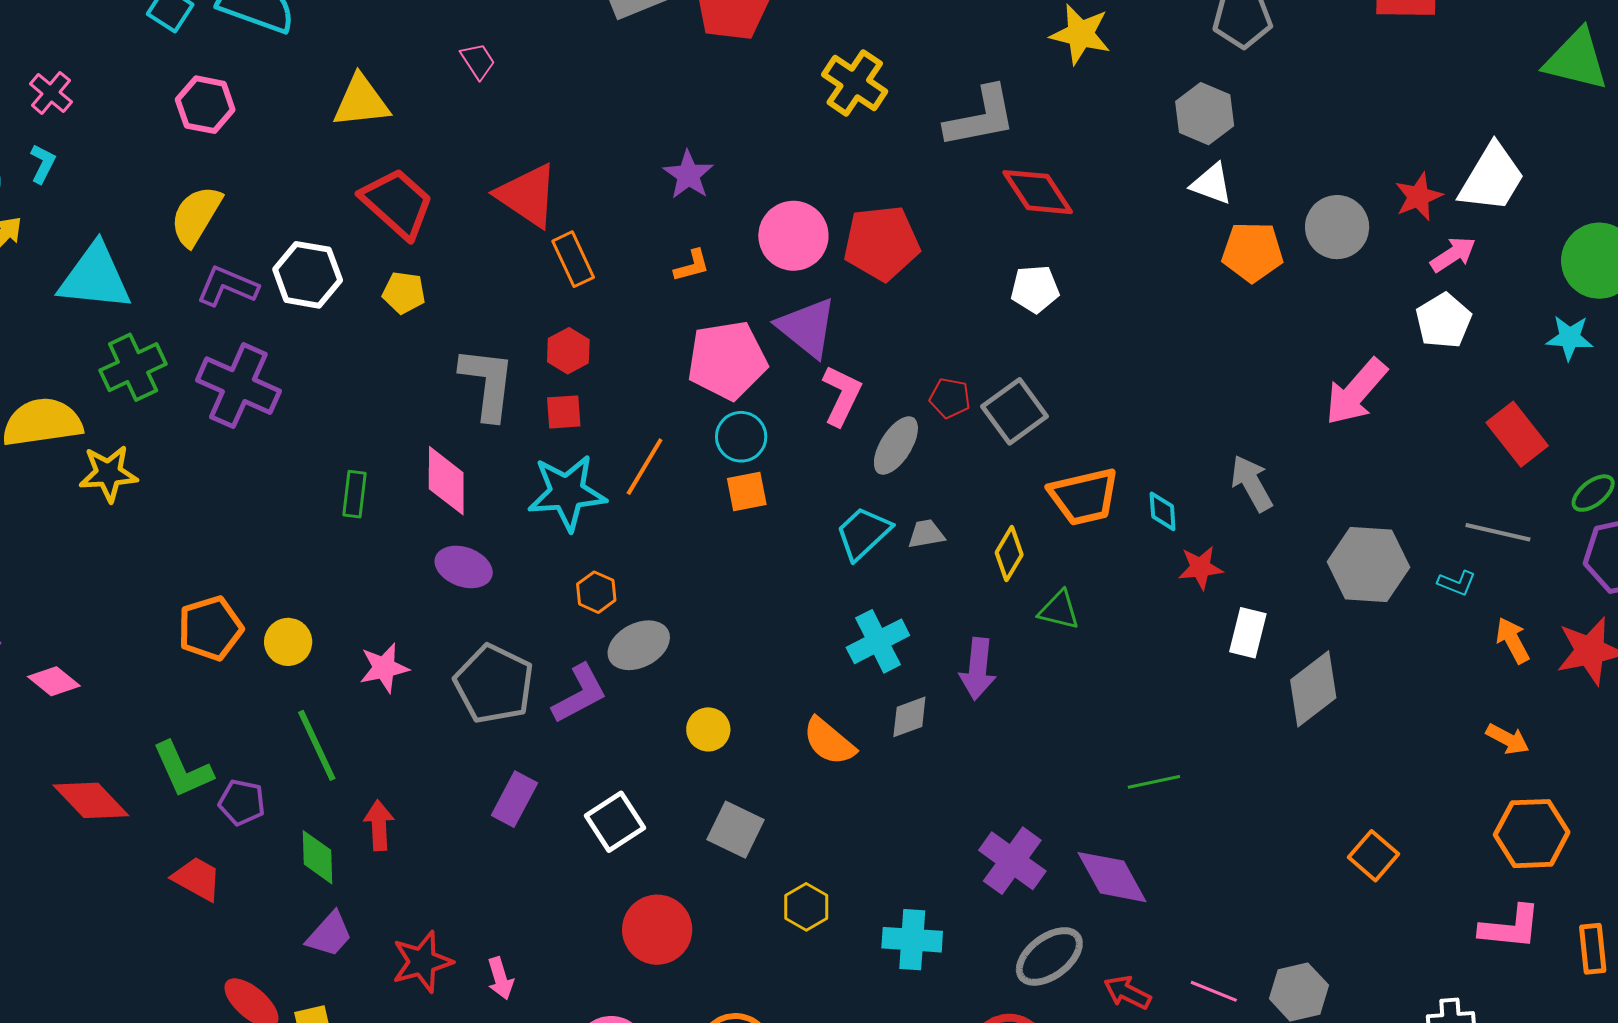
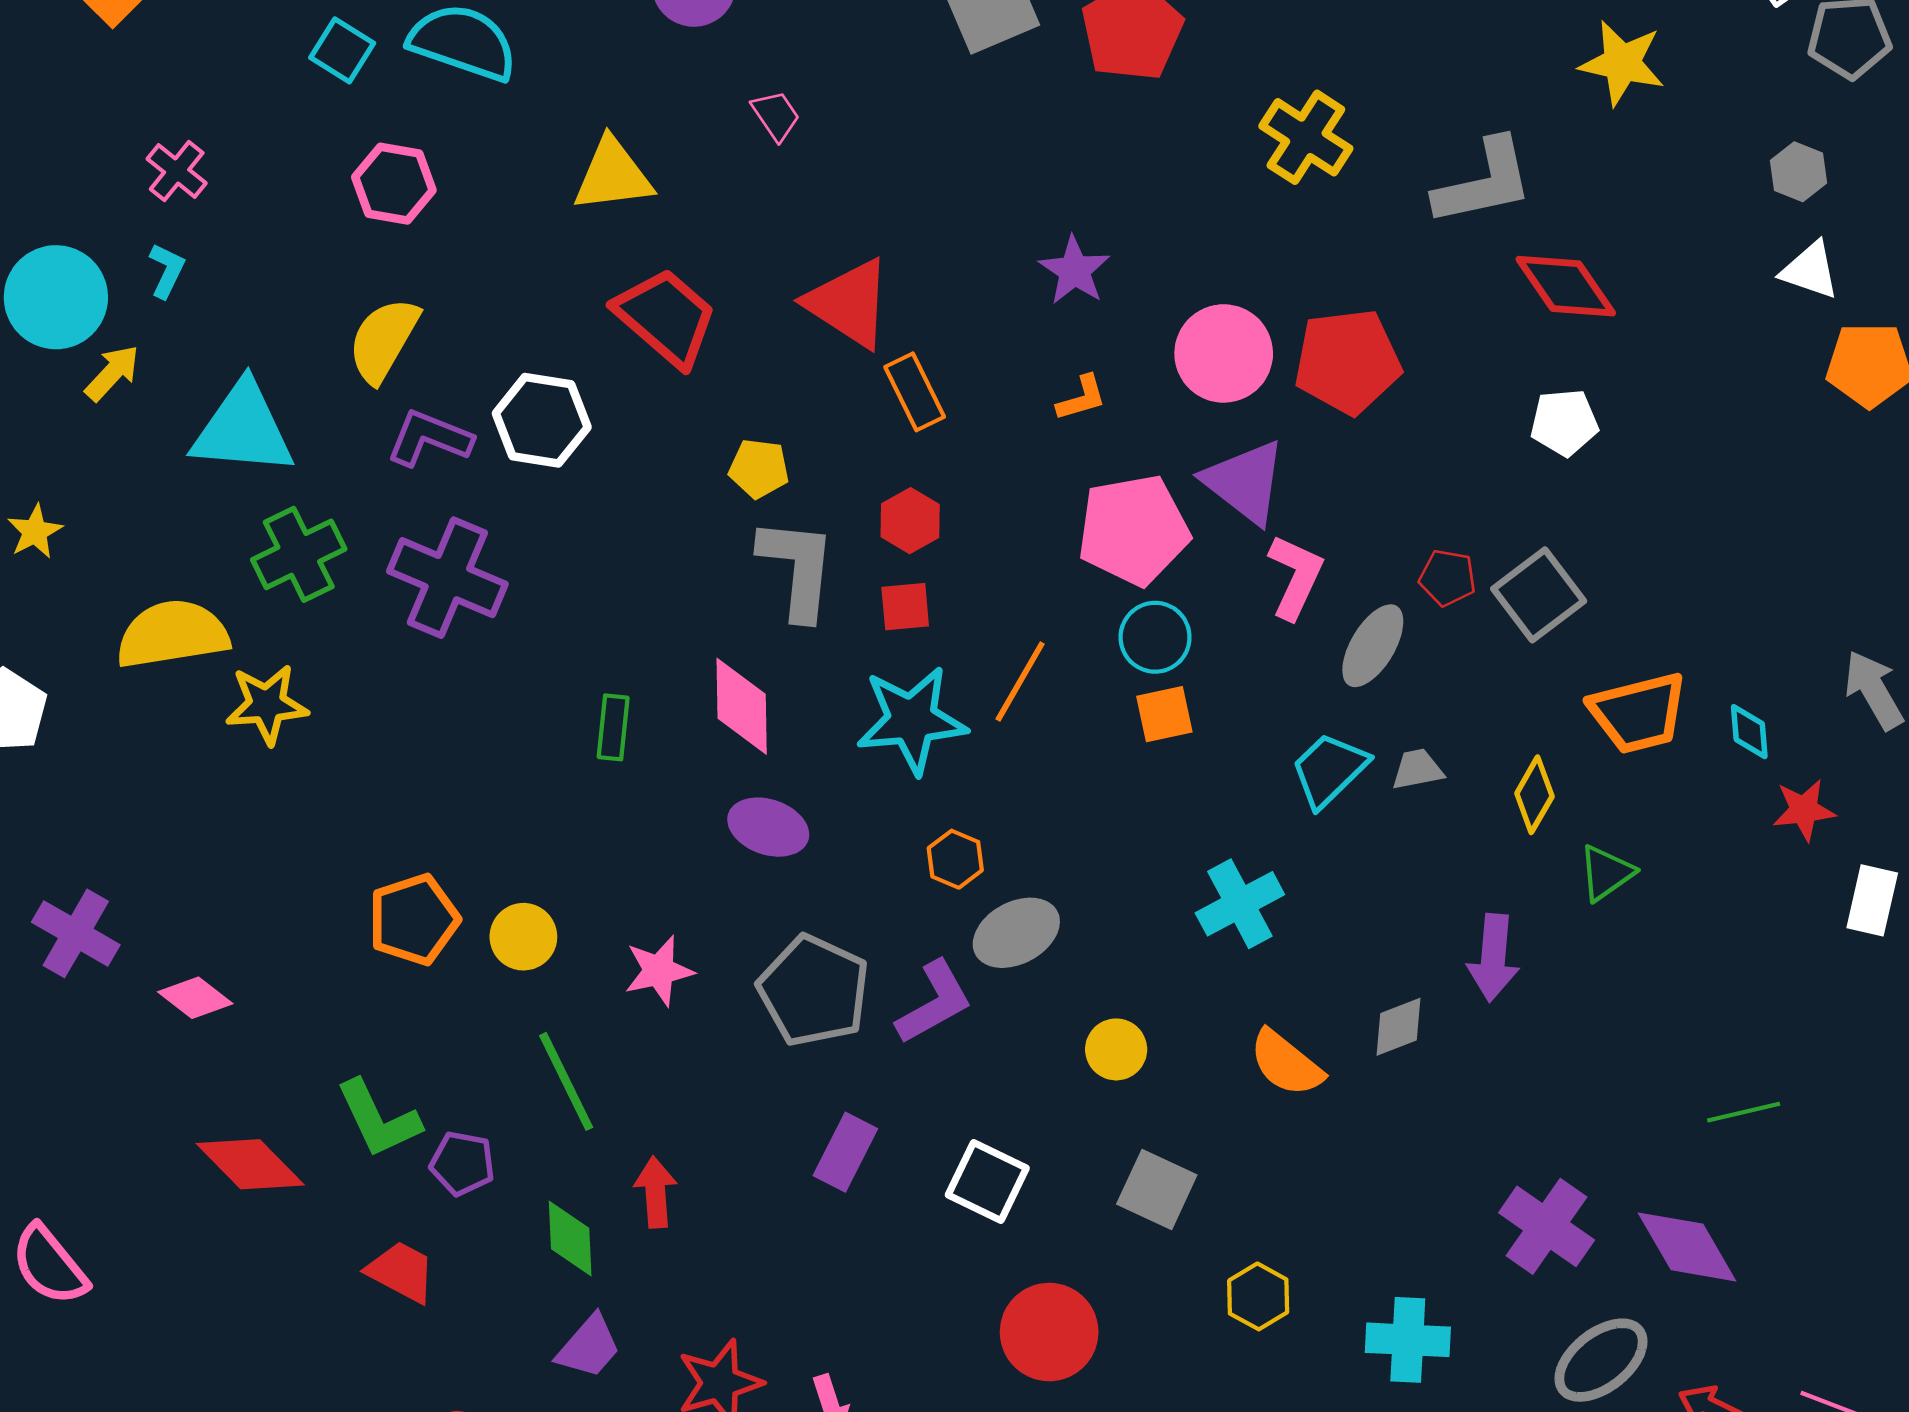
gray hexagon: (1205, 114) -> (1798, 172), size x0.7
yellow pentagon: (404, 293) -> (759, 468), moved
green triangle: (1059, 610) -> (1606, 873), turned -48
cyan cross: (878, 641) -> (1240, 904), moved
white square: (615, 822) -> (987, 1181), turned -30

